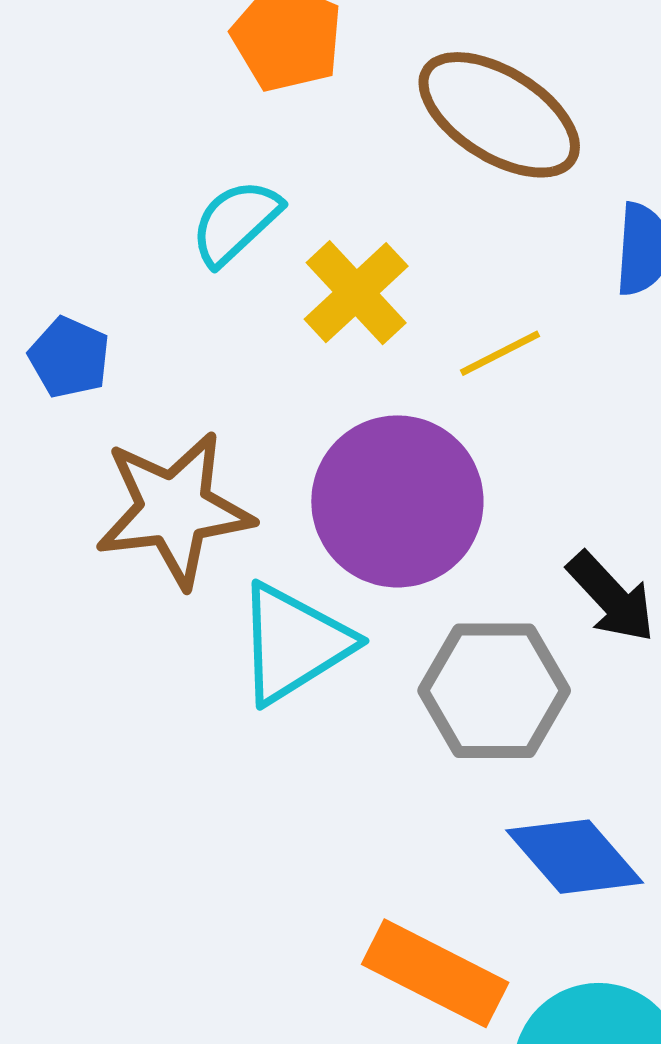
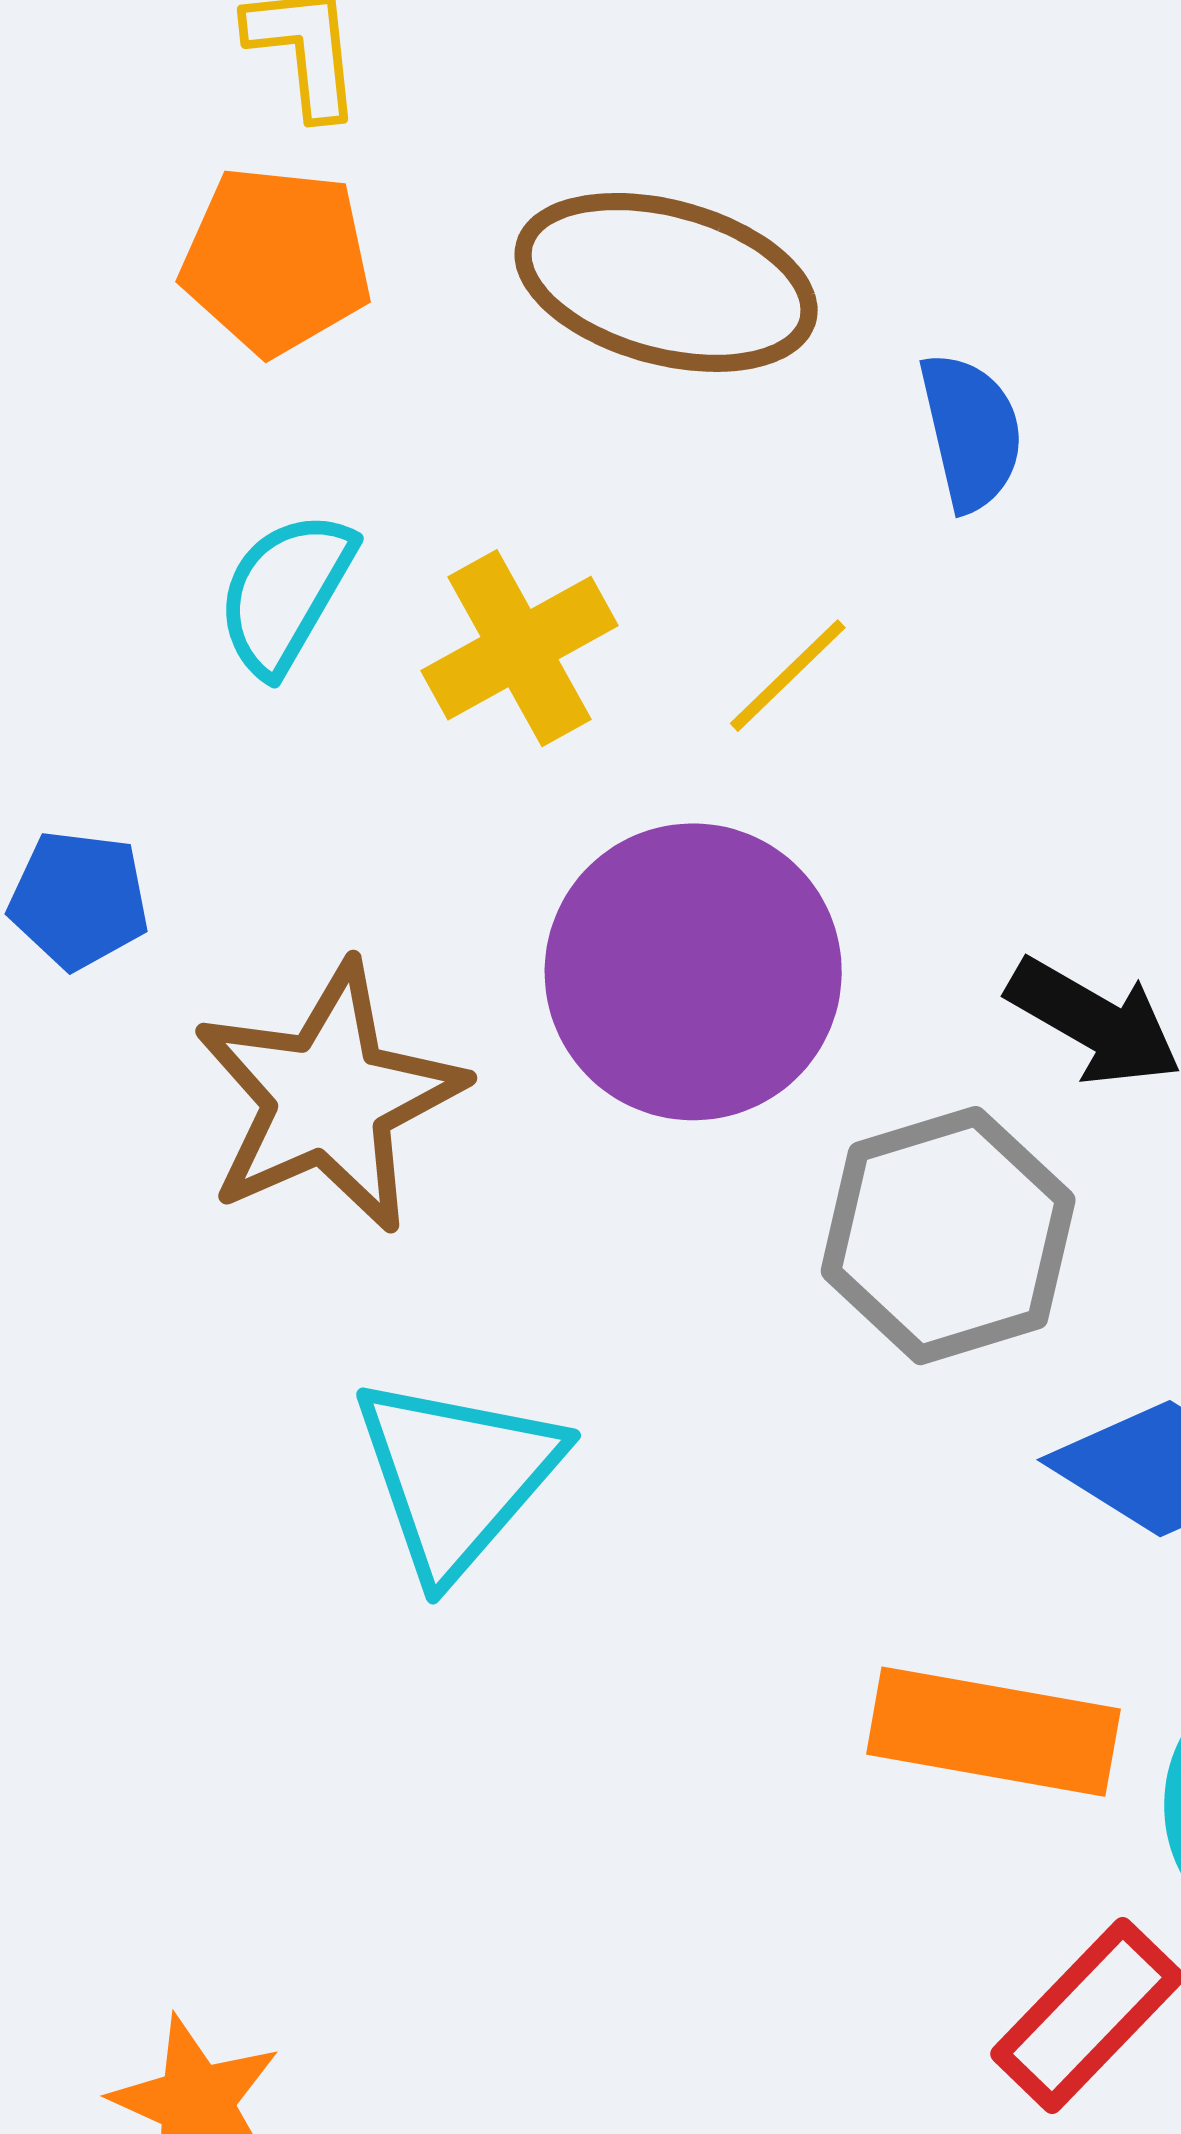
yellow cross: (356, 293) -> (520, 648), turned 31
cyan triangle: (294, 643) -> (457, 1476), moved

